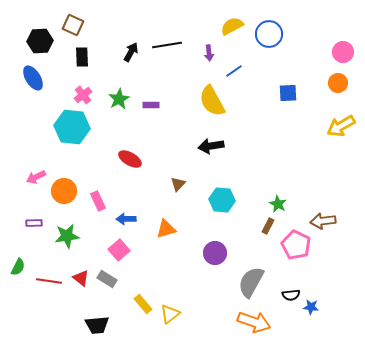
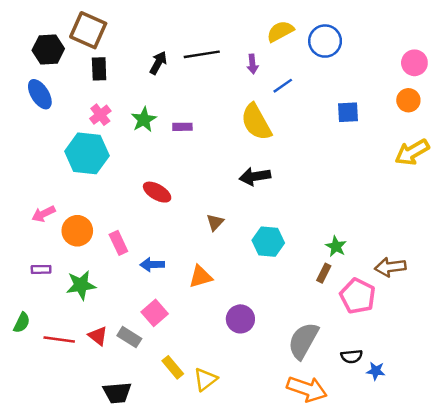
brown square: (73, 25) -> (88, 30), size x1.4
pink square: (119, 250) -> (155, 313), moved
purple circle: (215, 253) -> (240, 319), moved

